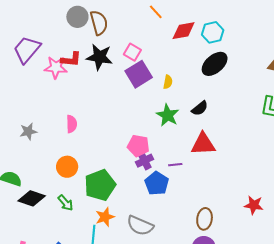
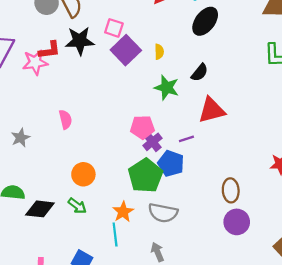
orange circle: (67, 167) -> (83, 174), moved
green pentagon: (100, 185) -> (145, 176), moved

